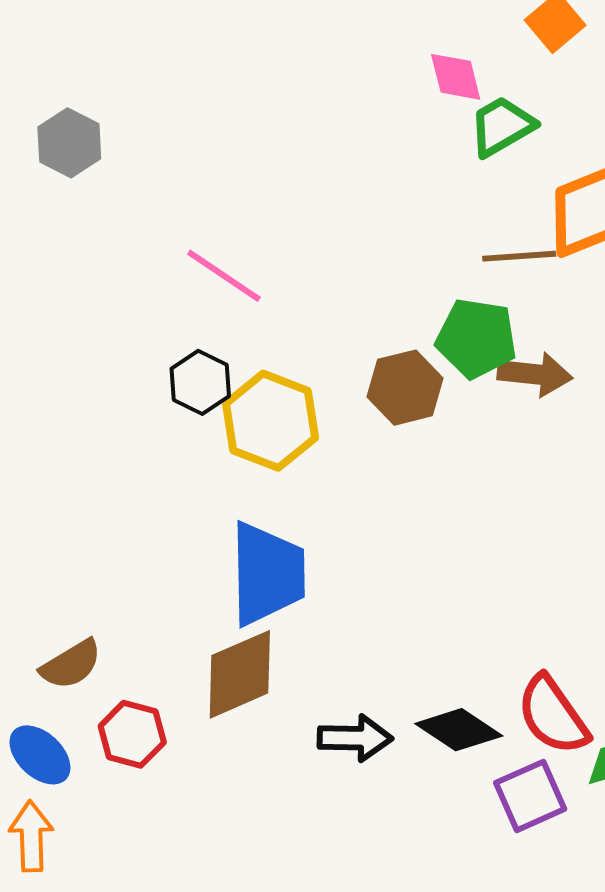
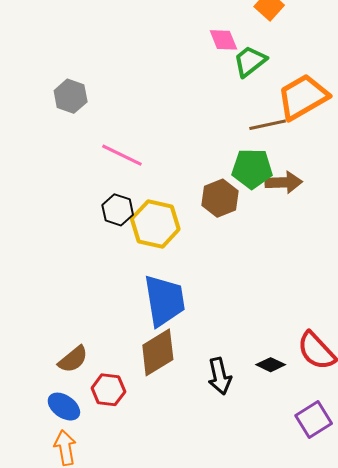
gray hexagon: (69, 143) -> (71, 96), moved
black diamond: (459, 730) -> (271, 365), size x0.7
black arrow: (355, 738) -> (220, 376), turned 84
purple square: (530, 796) -> (314, 420), moved

